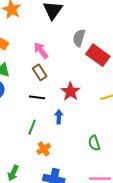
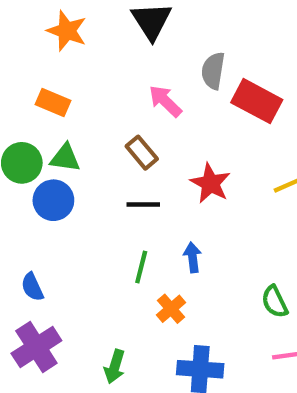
pink arrow: (41, 50) -> (165, 101), moved
blue arrow: (59, 117) -> (193, 257), moved
green semicircle: (94, 143) -> (275, 302), moved

